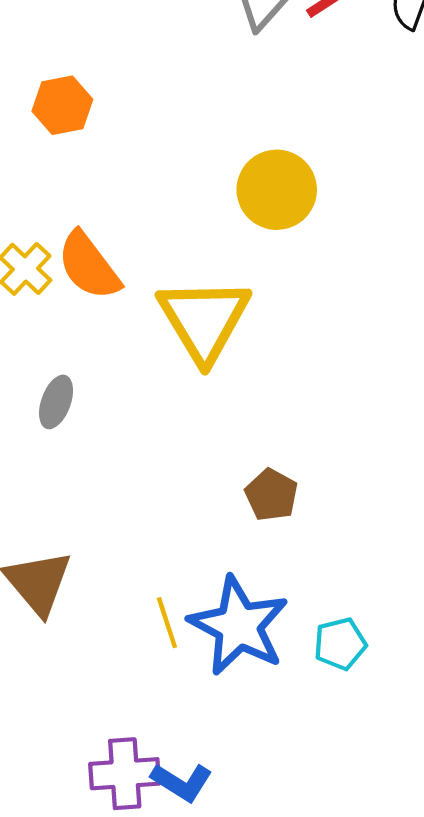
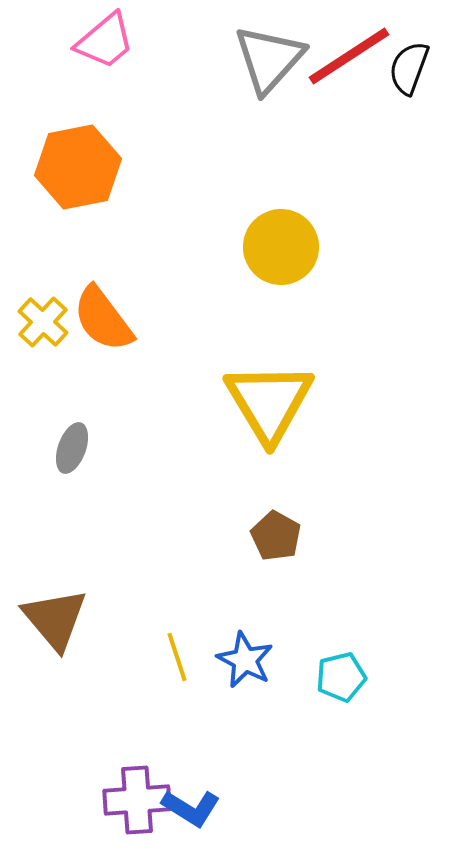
orange hexagon: (62, 105) -> (78, 167), size x1.5
yellow triangle: (204, 320) -> (269, 402), moved
blue star: (239, 626) -> (245, 660), size x0.6

